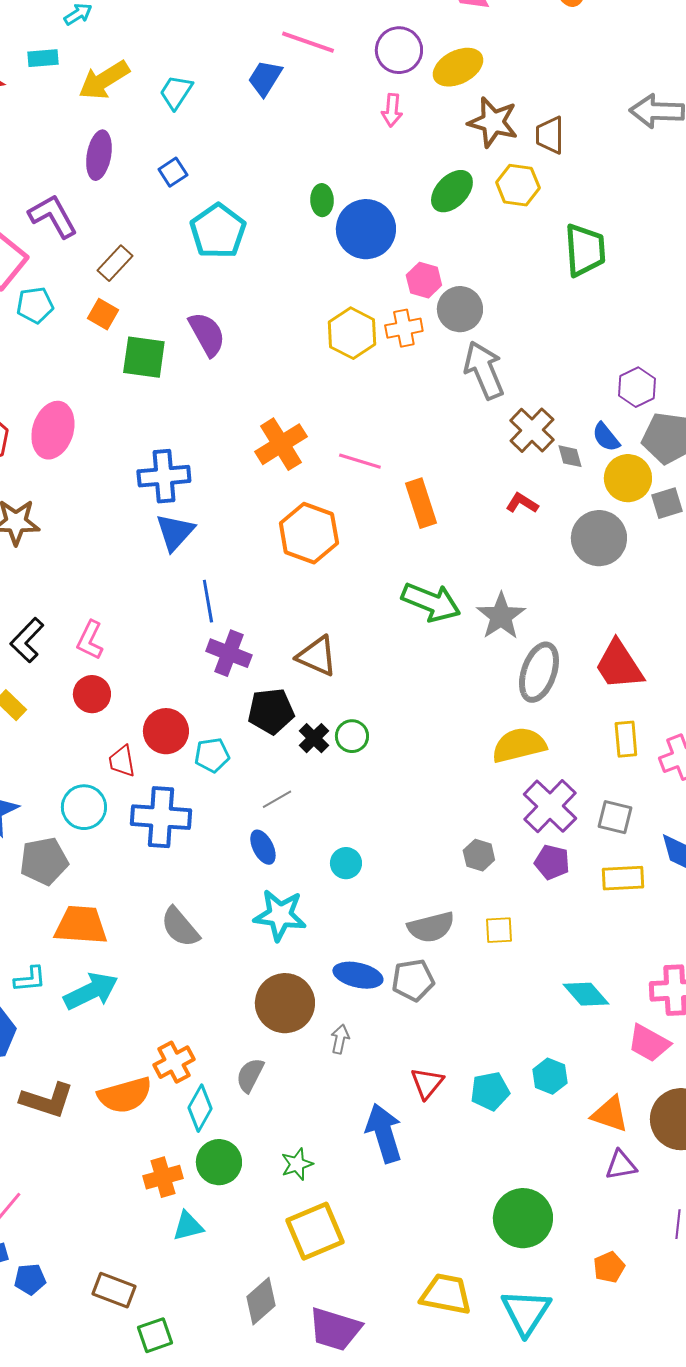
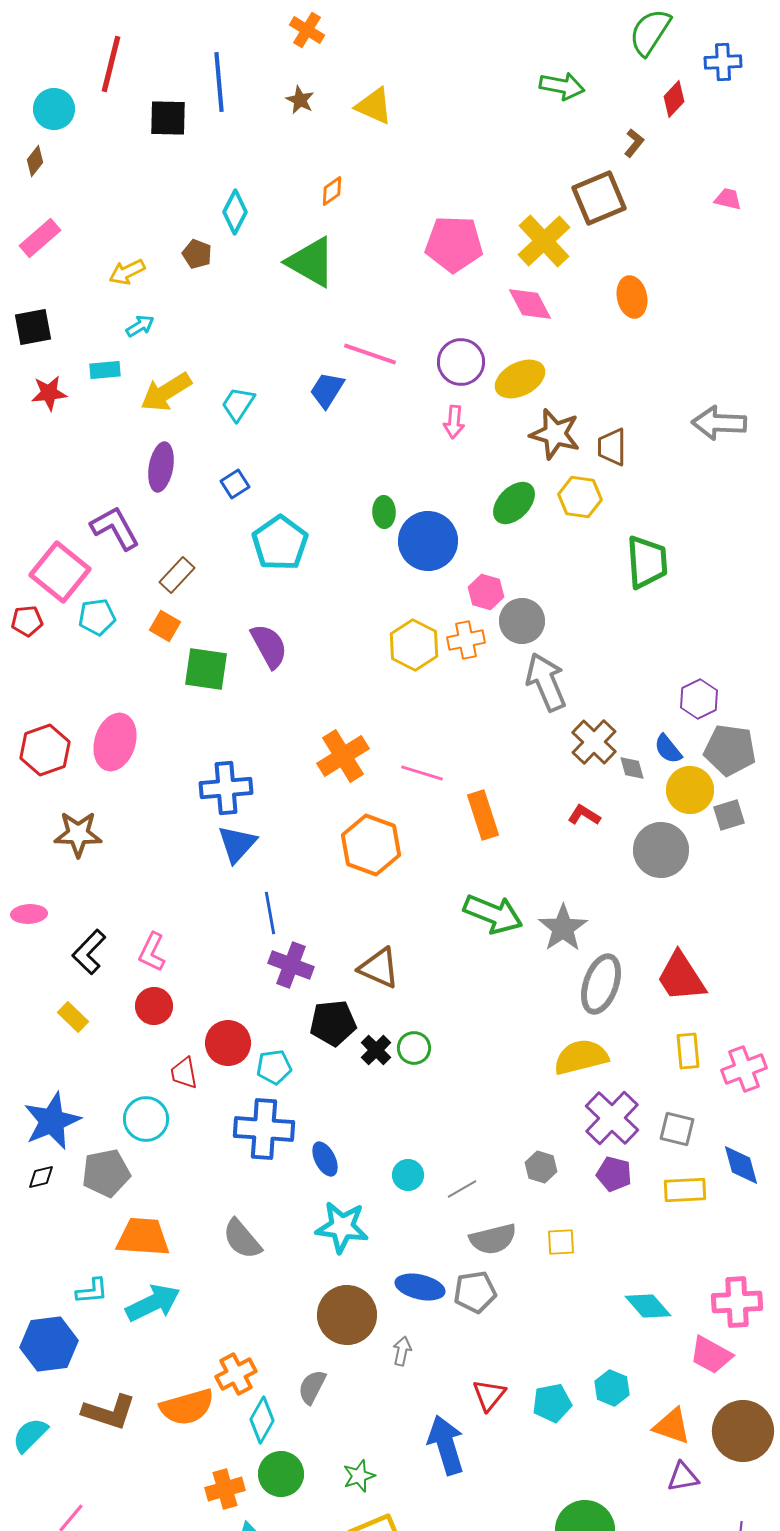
gray line: (277, 799) -> (462, 1189), moved
blue cross: (161, 817) -> (264, 1129), moved

